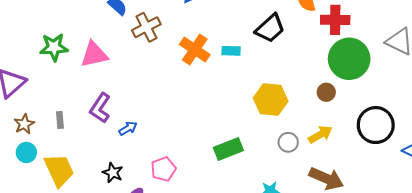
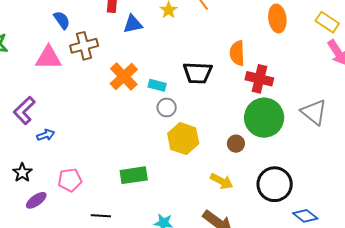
black trapezoid: (270, 28) -> (198, 73), turned 32
pink triangle: (94, 54) -> (48, 58), moved
yellow arrow: (320, 134) -> (222, 181), turned 45
gray circle: (288, 142) -> (167, 107), moved

